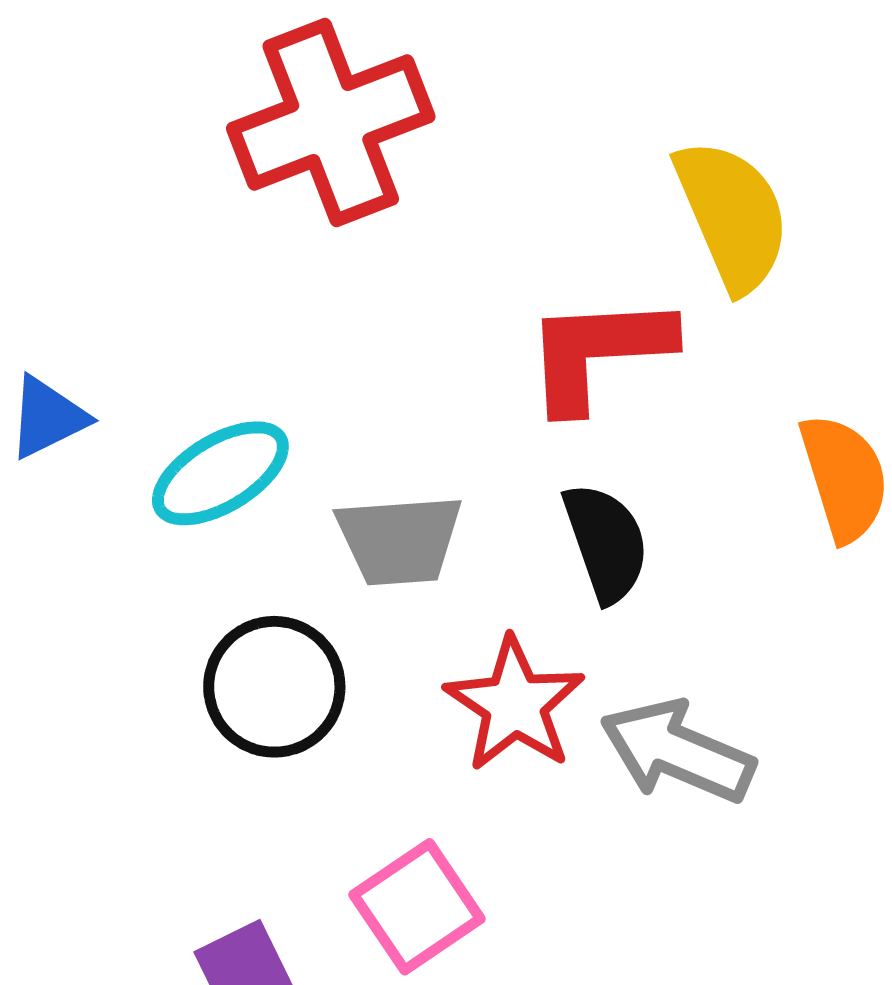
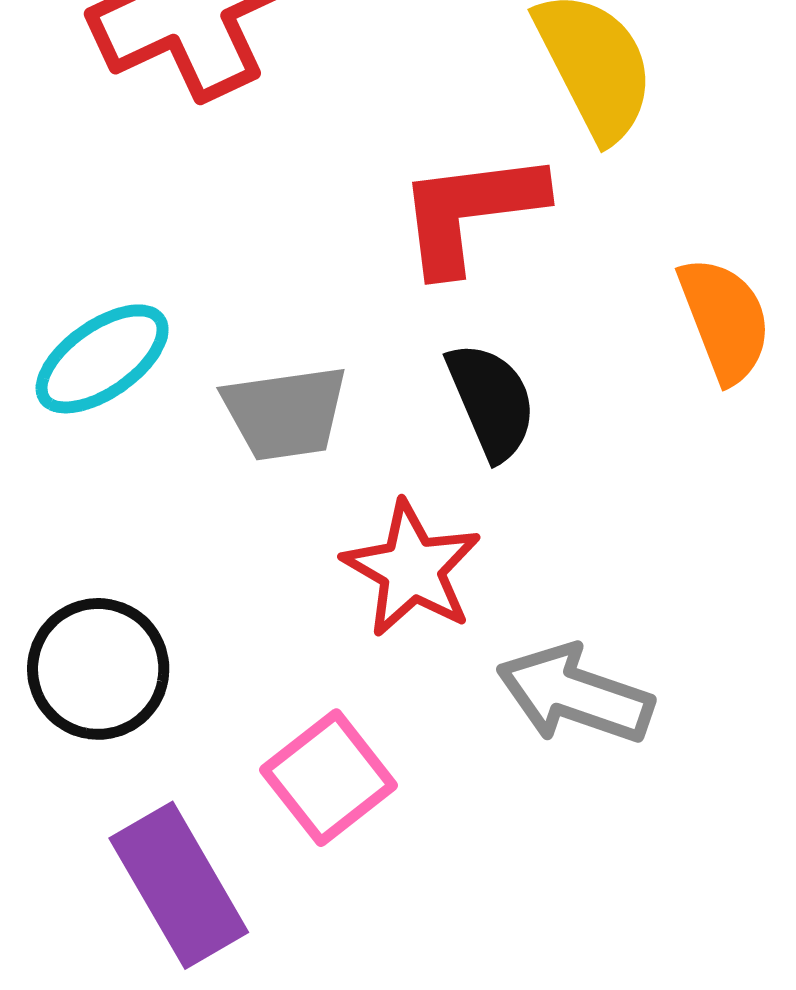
black circle: (274, 687) -> (98, 669), moved
gray arrow: (677, 751) -> (575, 694), moved

